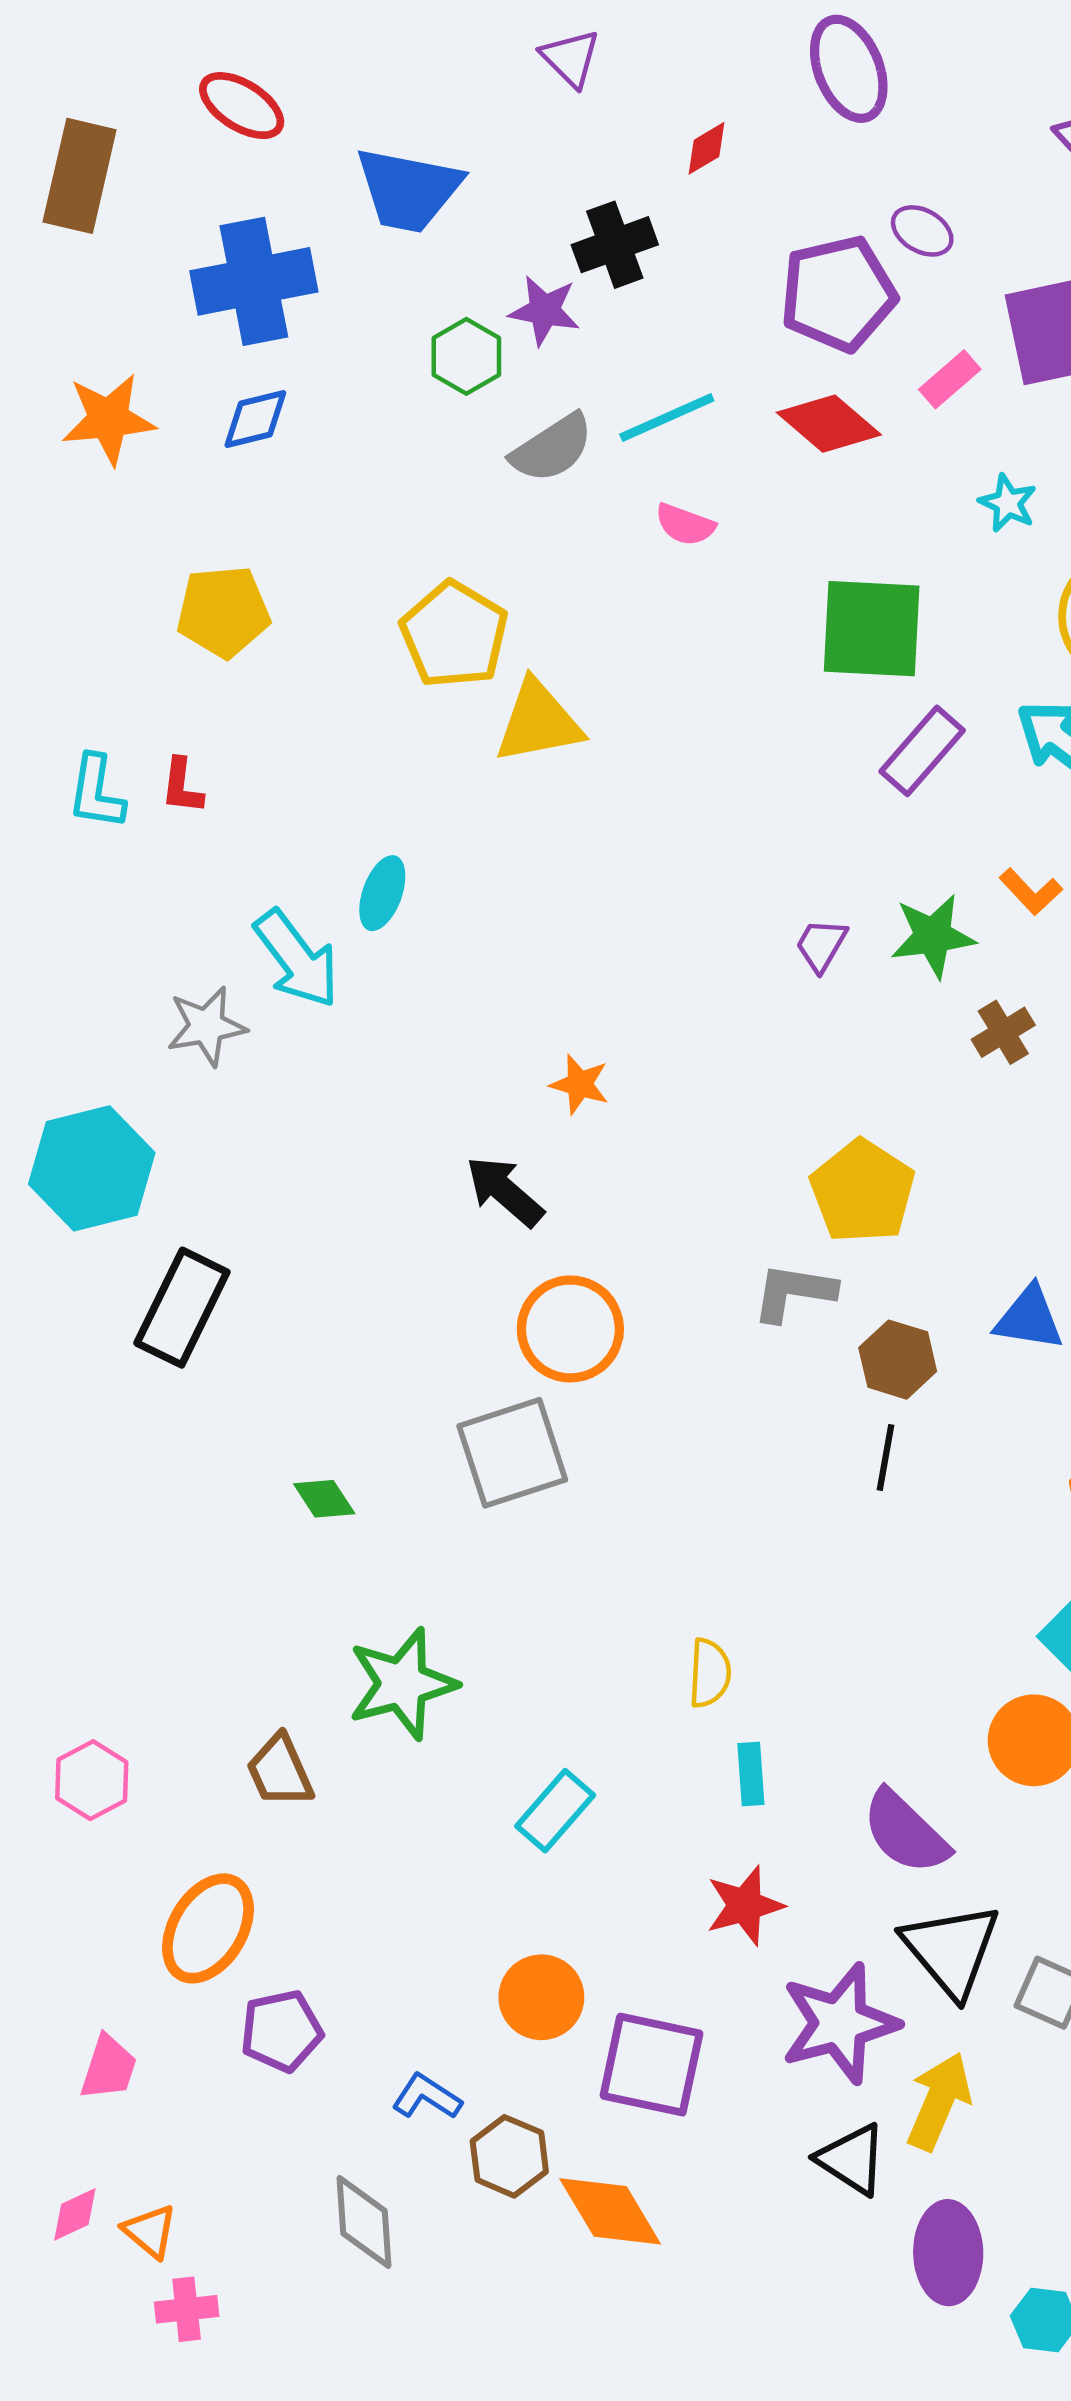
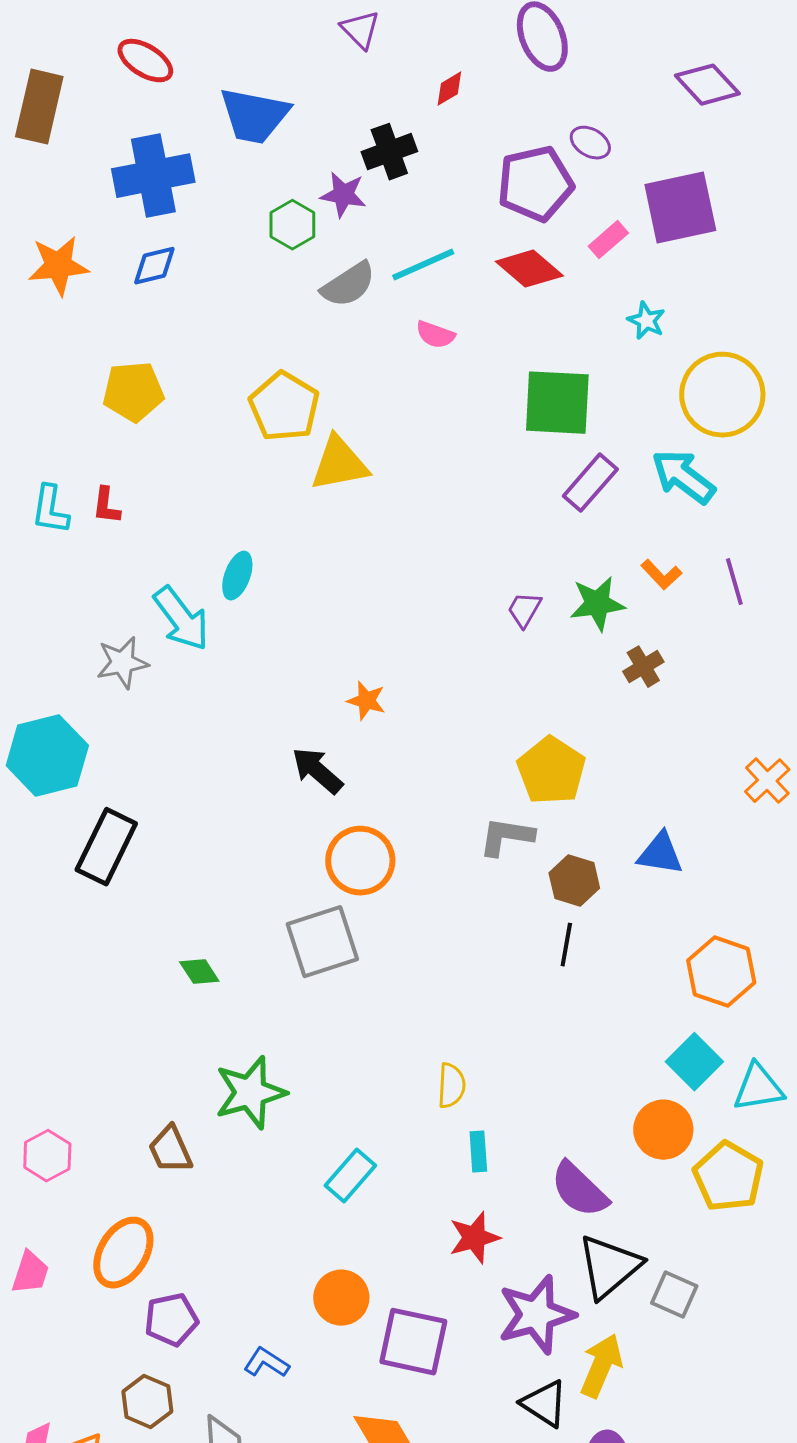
black triangle: (951, 1950) -> (609, 1267), turned 30
pink trapezoid: (109, 2068) -> (30, 1273), moved
brown hexagon: (509, 2156) -> (147, 1402), moved

